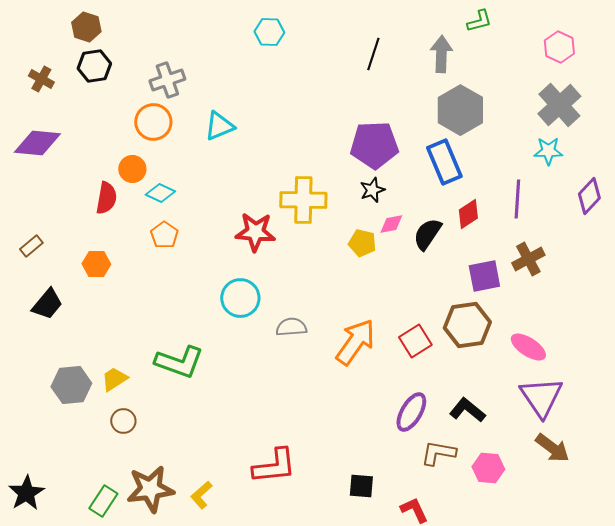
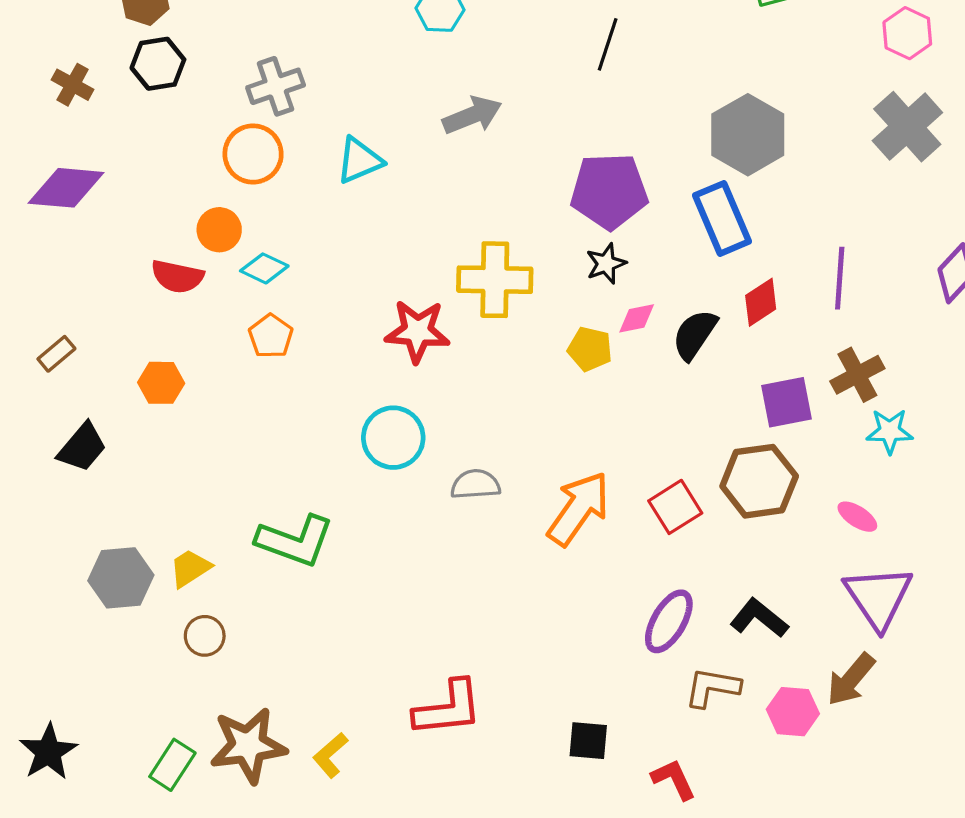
gray arrow: (441, 54) -> (472, 115), moved, turned 66
cyan star: (548, 151) -> (890, 431), moved
red semicircle: (106, 198) -> (177, 276), turned 92
pink ellipse: (528, 347) -> (857, 517), size x0.7
brown arrow: (552, 448) -> (851, 679), moved, turned 93

